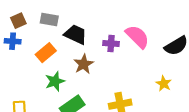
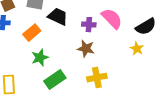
brown star: (84, 64) -> (86, 49), moved, turned -30
yellow star: (164, 84) -> (137, 49), moved

